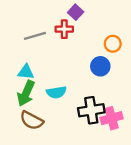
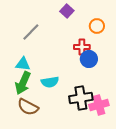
red cross: (64, 29) -> (82, 47), moved
gray line: (35, 36) -> (31, 32), turned -30
orange circle: (113, 44) -> (97, 26), moved

